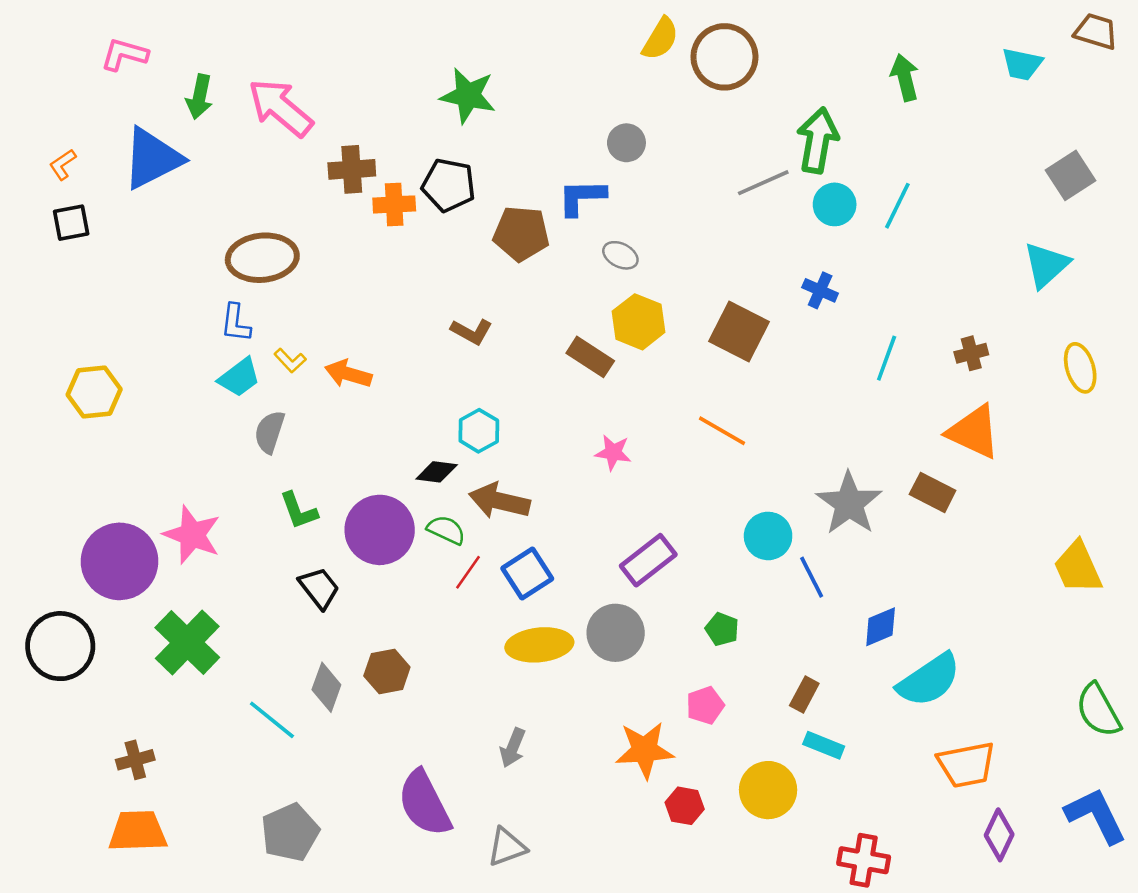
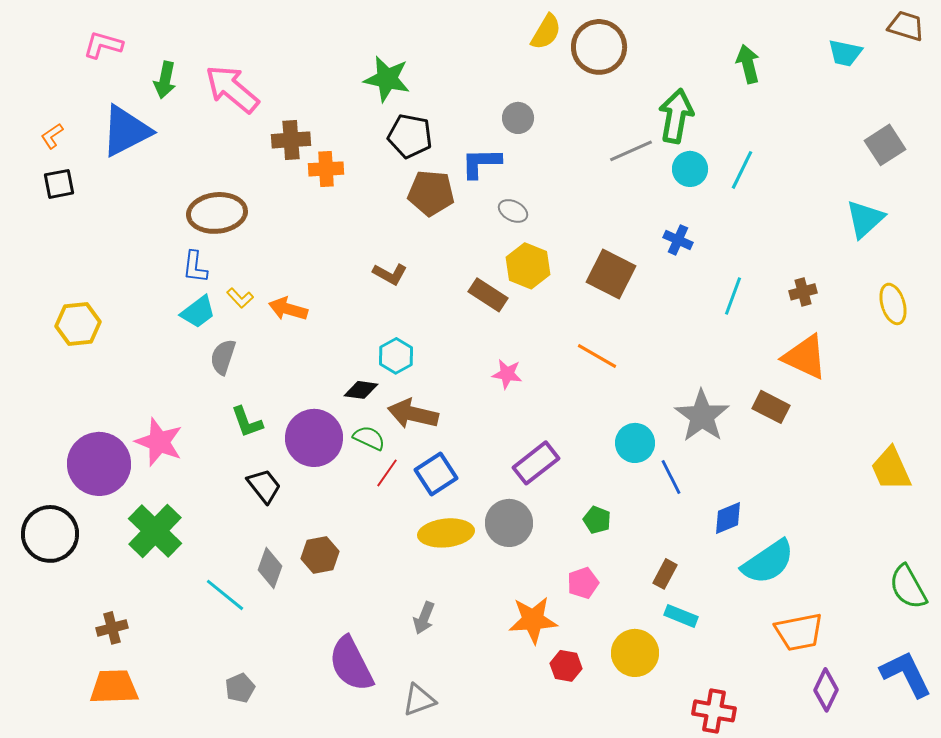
black pentagon: (449, 185) -> (410, 136), moved
gray pentagon: (290, 832) -> (240, 688), size x0.6

